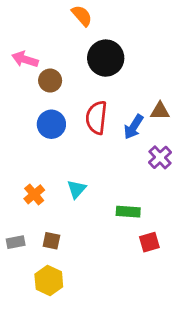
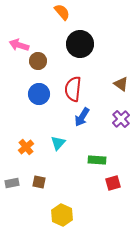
brown triangle: (160, 111) -> (121, 84), turned 35
blue arrow: (134, 127) -> (82, 117), moved
yellow hexagon: (49, 280) -> (62, 215), moved

